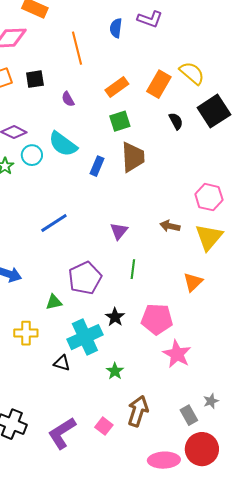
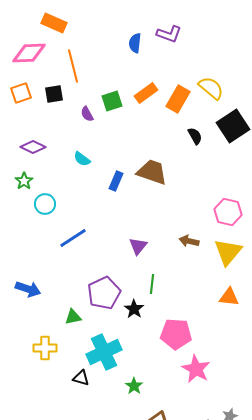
orange line: (77, 48) -> (73, 66), moved
orange rectangle: (117, 87) -> (146, 93), moved
green square: (120, 121) -> (112, 101), moved
cyan semicircle: (63, 144) -> (82, 159), size x0.6
cyan circle: (32, 155) -> (45, 204), moved
brown trapezoid: (133, 157) -> (152, 172), turned -68
orange triangle: (193, 282) -> (229, 297), moved, turned 50
black star: (115, 317) -> (134, 309), moved

